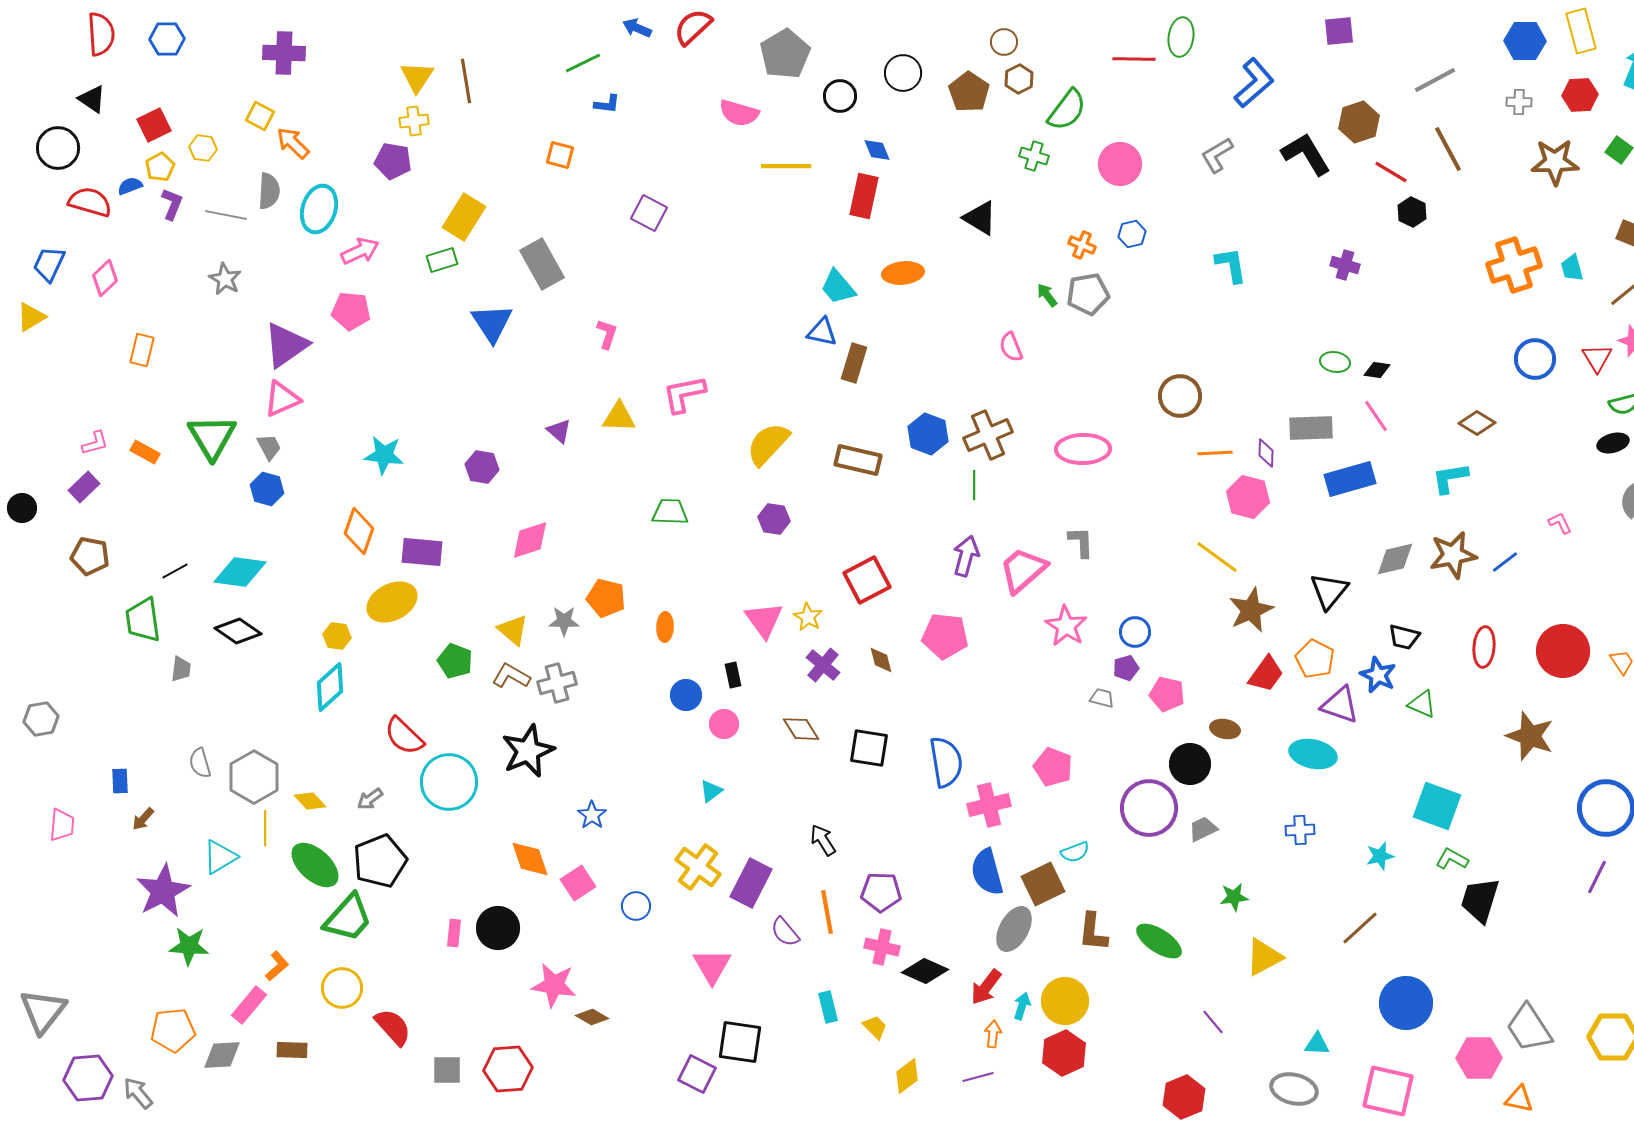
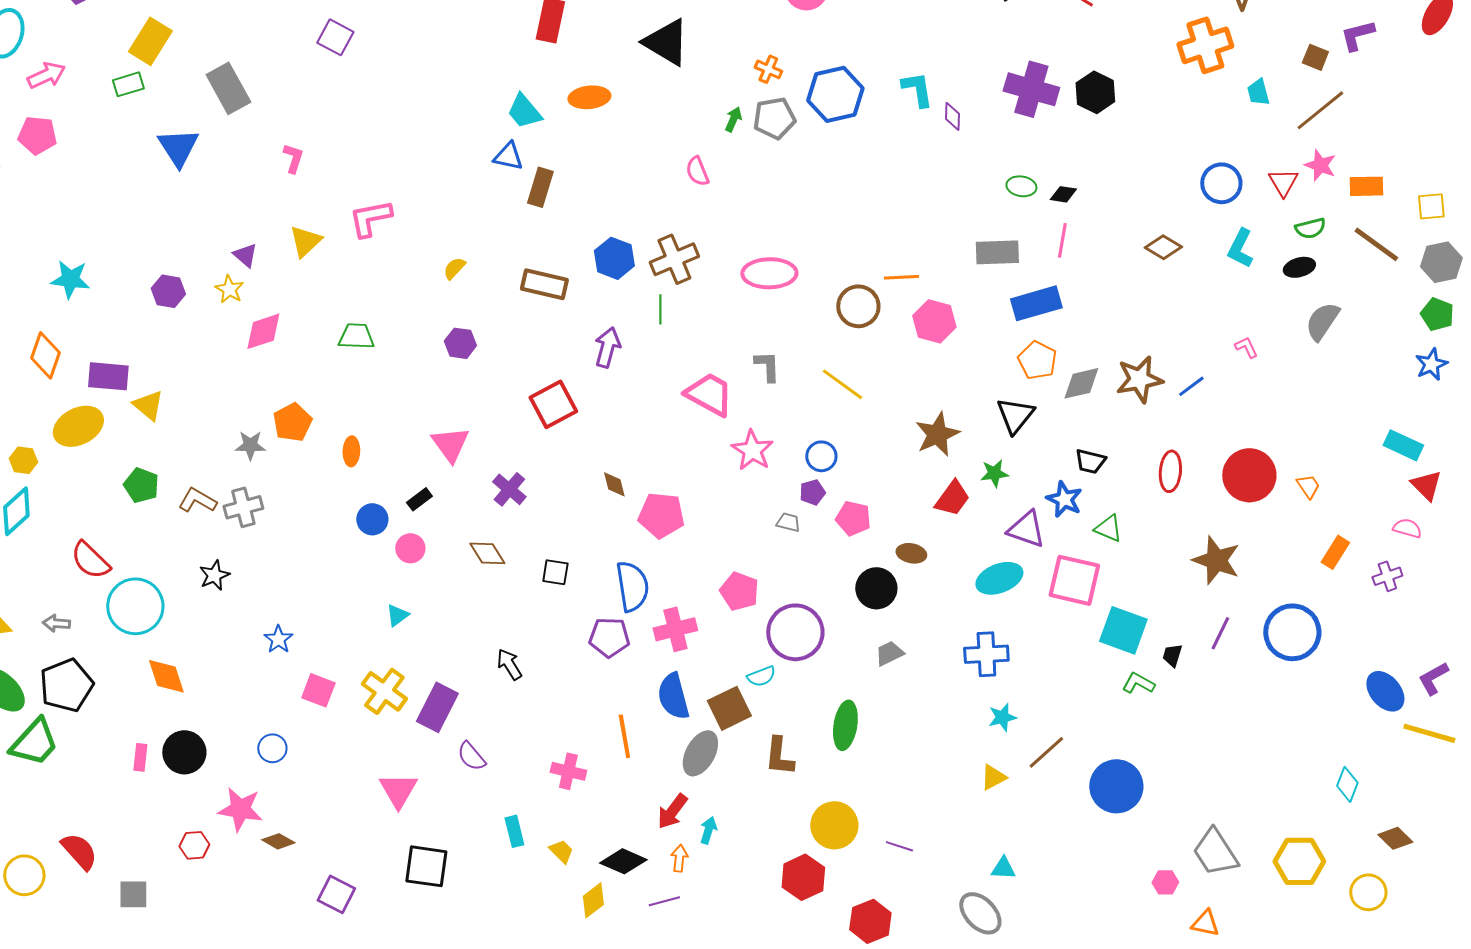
black hexagon: (1412, 212) -> (1095, 92), moved, size x1.4
black triangle: (980, 218) -> (666, 42), size x1.4
blue hexagon: (1132, 234) -> (835, 94), moved, size x2.0
purple cross: (1345, 265) -> (1031, 89), size x1.8
orange cross: (1514, 265) -> (1205, 45), moved
green arrow: (1047, 295) -> (733, 119), turned 60
brown circle: (1180, 396) -> (858, 306), moved
pink line: (1376, 416) -> (1062, 240), turned 44
yellow triangle: (619, 417) -> (305, 241), turned -45
yellow semicircle: (768, 444) -> (454, 268), size x0.5
purple diamond: (1266, 453) -> (952, 116), moved
cyan L-shape: (1450, 478) -> (1240, 248), moved, turned -54
pink diamond: (530, 540) -> (263, 331), moved
purple arrow: (966, 556) -> (607, 347), moved
yellow line: (1217, 557) -> (842, 384), moved
pink trapezoid: (1023, 570) -> (709, 394), turned 70
orange pentagon: (606, 598) -> (292, 422), turned 30
yellow star: (808, 617) -> (229, 289), moved
yellow triangle: (513, 630) -> (148, 405), moved
pink pentagon: (945, 636) -> (661, 515), moved
orange pentagon: (1315, 659) -> (1037, 360), moved
brown diamond: (881, 660) -> (614, 484), moved
black rectangle: (733, 675) -> (419, 499), turned 65
black square: (869, 748) -> (555, 572), size x0.7
black star: (528, 751) -> (214, 575), size x0.6
cyan ellipse: (1313, 754) -> (999, 578), turned -33
gray arrow: (370, 799) -> (56, 623), turned 40
purple circle: (1149, 808) -> (795, 632), moved
blue cross: (1300, 830) -> (986, 654), size x1.5
cyan star: (1380, 856) -> (1002, 717), moved
orange diamond: (530, 859) -> (166, 676), moved
purple line: (1597, 877) -> (1220, 633), moved
pink square: (578, 883) -> (318, 690), moved, turned -36
purple pentagon: (881, 892) -> (609, 637), moved
green star: (1234, 897) -> (994, 473), moved
black trapezoid: (1480, 900) -> (1172, 655), moved, size x0.5
blue circle: (636, 906) -> (272, 748), moved
orange line: (827, 912) -> (624, 736), moved
green ellipse: (1159, 941) -> (845, 725), moved, turned 66
yellow triangle: (1264, 957) -> (993, 777), moved, size x0.7
black diamond: (925, 971) -> (623, 861), moved
yellow circle: (342, 988) -> (24, 875), moved
yellow circle: (1065, 1001) -> (834, 825), moved
blue circle: (1406, 1003) -> (1116, 786), moved
purple line: (1213, 1022) -> (899, 846), turned -32
red hexagon: (1064, 1053) -> (803, 877), moved
pink hexagon: (1479, 1058) -> (1165, 882), size x0.6
red hexagon: (508, 1069) -> (194, 845), moved, size x0.6
purple square: (697, 1074) -> (336, 894), moved
gray ellipse: (1294, 1089) -> (980, 913), turned 33
pink square: (1388, 1091) -> (1074, 580), moved

